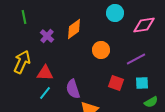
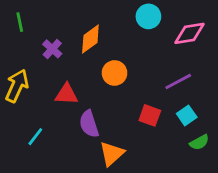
orange circle: (101, 50) -> (115, 73), moved
red triangle: (45, 73) -> (66, 94), moved
cyan square: (142, 83) -> (187, 115), turned -32
cyan line: (45, 93) -> (35, 137), moved

